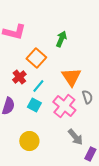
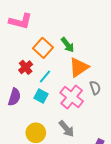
green arrow: (61, 39) -> (68, 45), moved, turned 119
orange triangle: (71, 77) -> (79, 67), turned 30
gray arrow: (75, 137) -> (67, 129), moved

